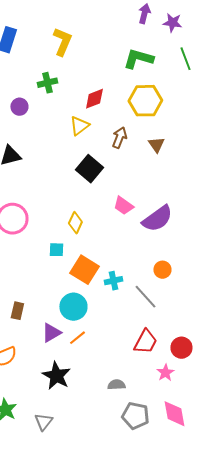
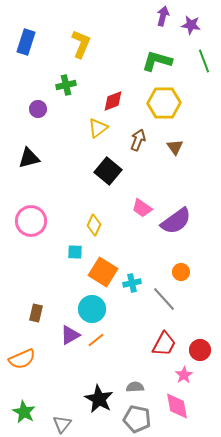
black star: (56, 376) -> (99, 399), moved
pink diamond: (174, 414) -> (177, 406), moved
gray pentagon: (135, 416) -> (137, 419), moved

